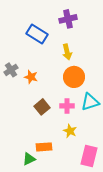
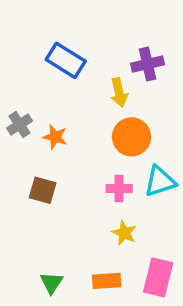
purple cross: (68, 19) -> (148, 64), moved
brown square: (42, 107) -> (43, 190), moved, turned -35
orange rectangle: (44, 147) -> (107, 281), moved
green triangle: (29, 159) -> (51, 283), turned -32

